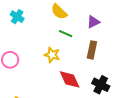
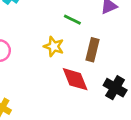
brown rectangle: (92, 50) -> (92, 50), moved

